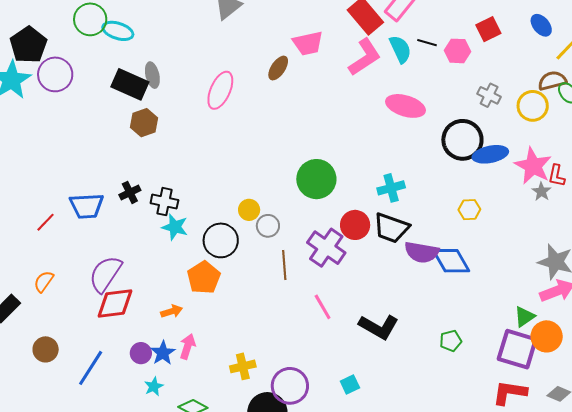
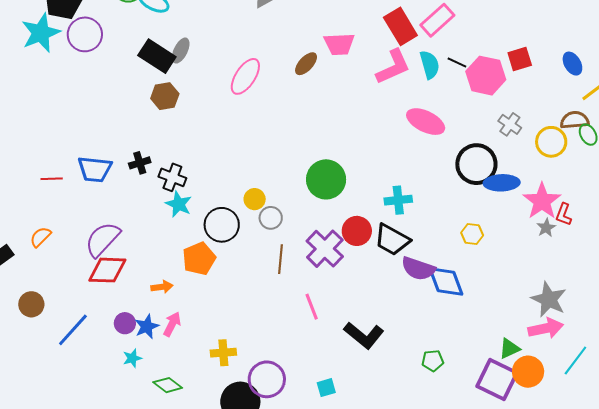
pink hexagon: (458, 51) -> (486, 76), size x1.5
gray ellipse: (152, 75) -> (181, 51), turned 30
red line: (45, 222) -> (52, 179), turned 35

